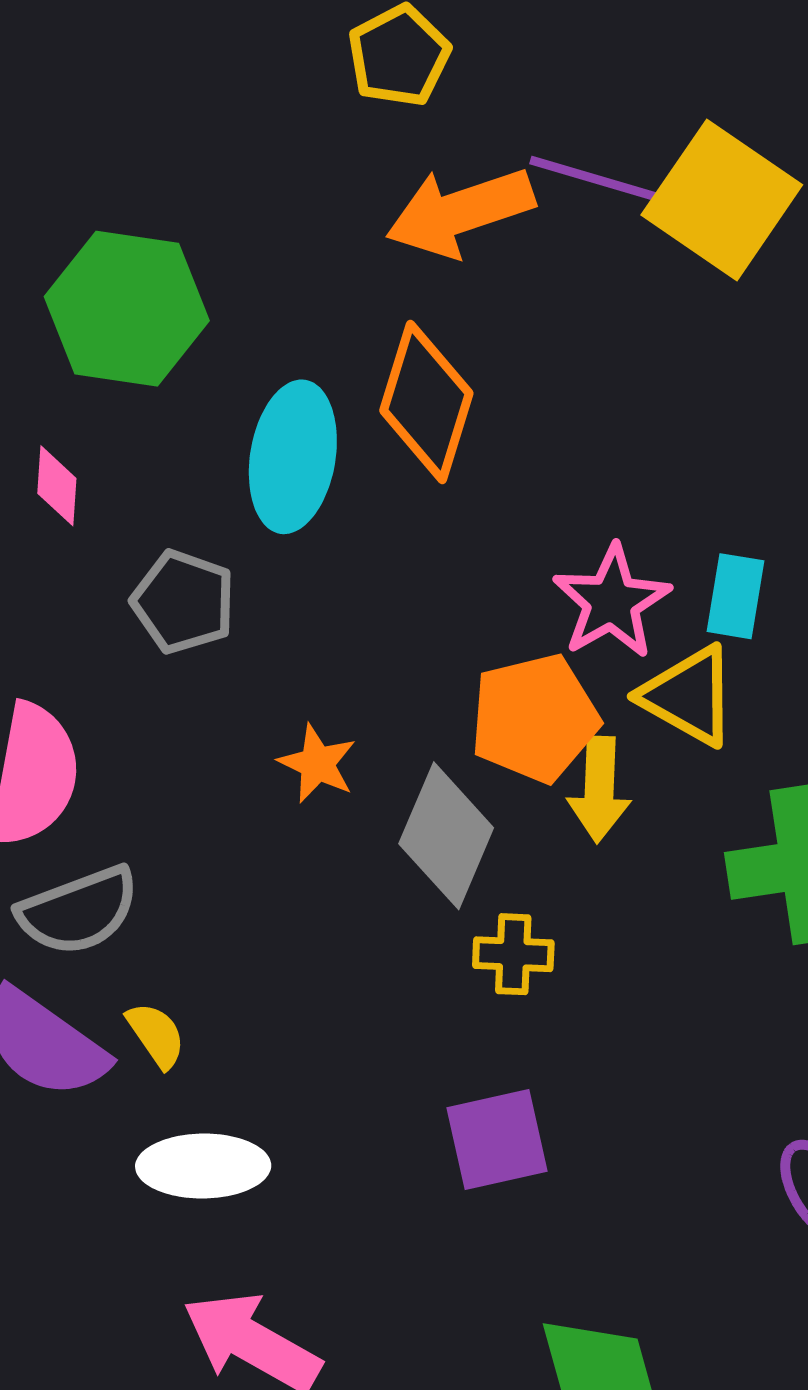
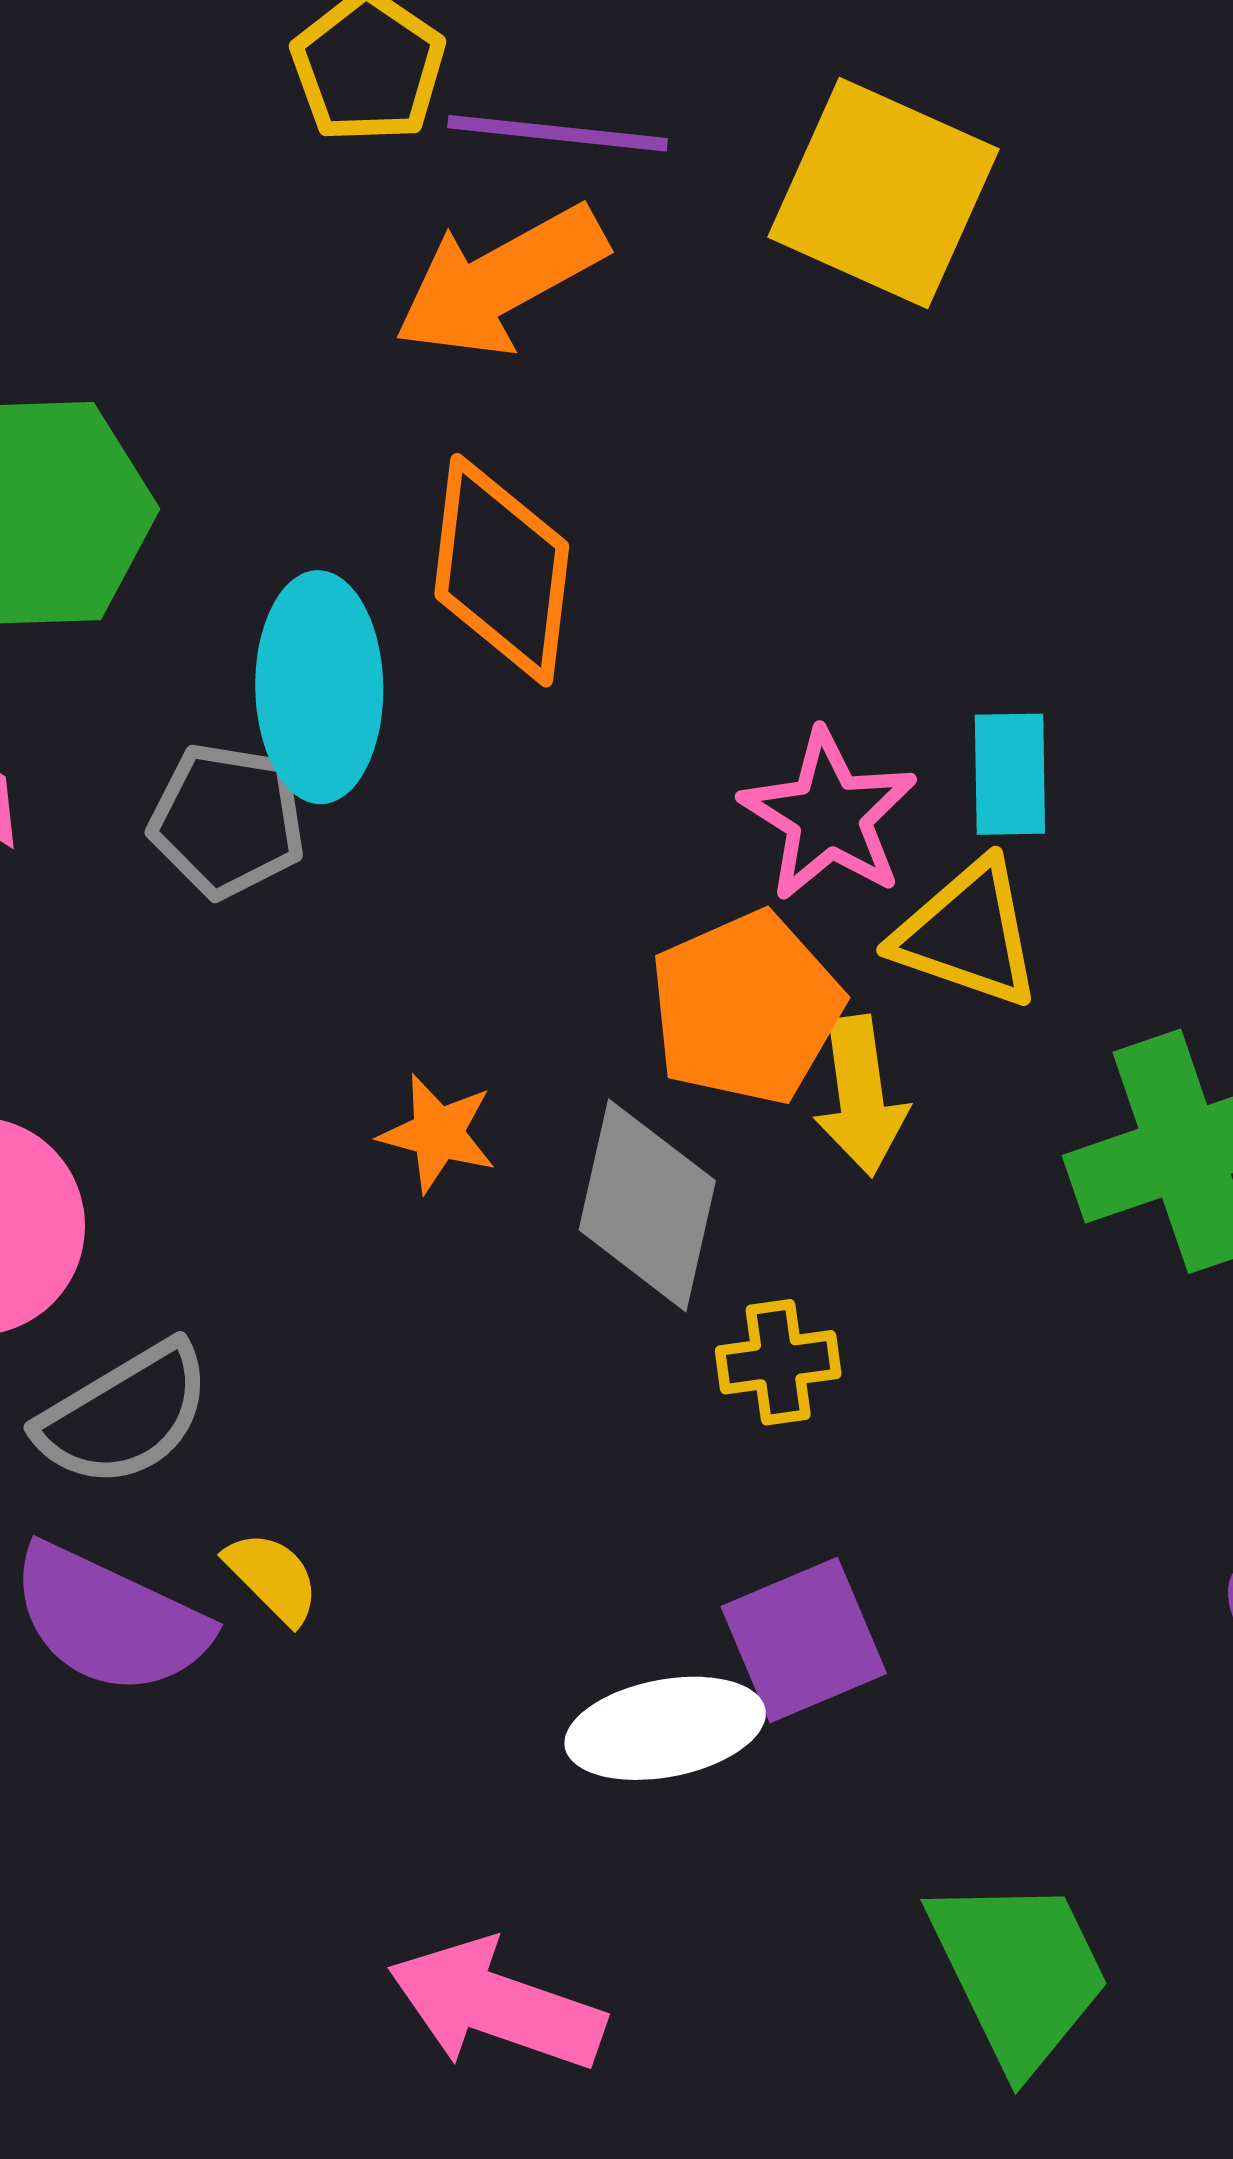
purple line: (601, 181) -> (558, 133), moved
gray pentagon: (183, 602) -> (227, 820), moved
white ellipse: (203, 1166) -> (665, 1728), moved

